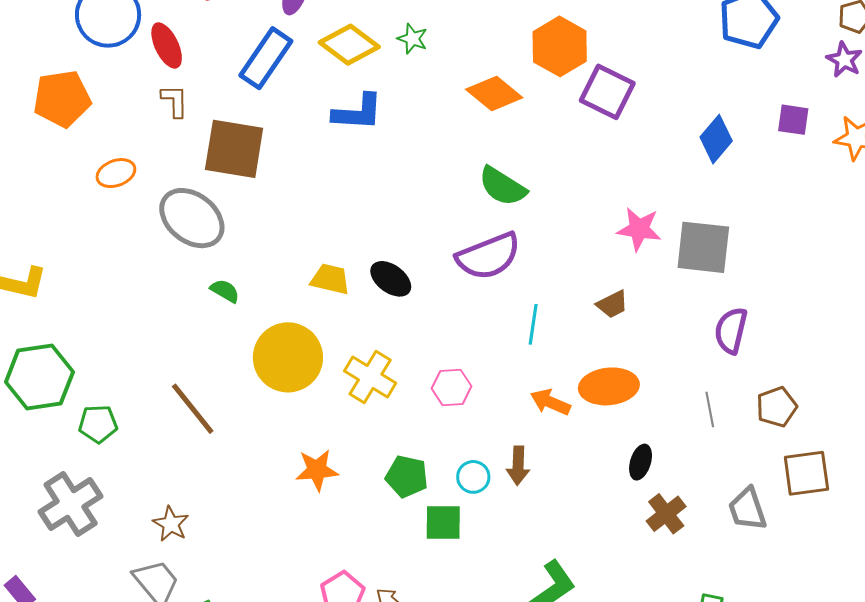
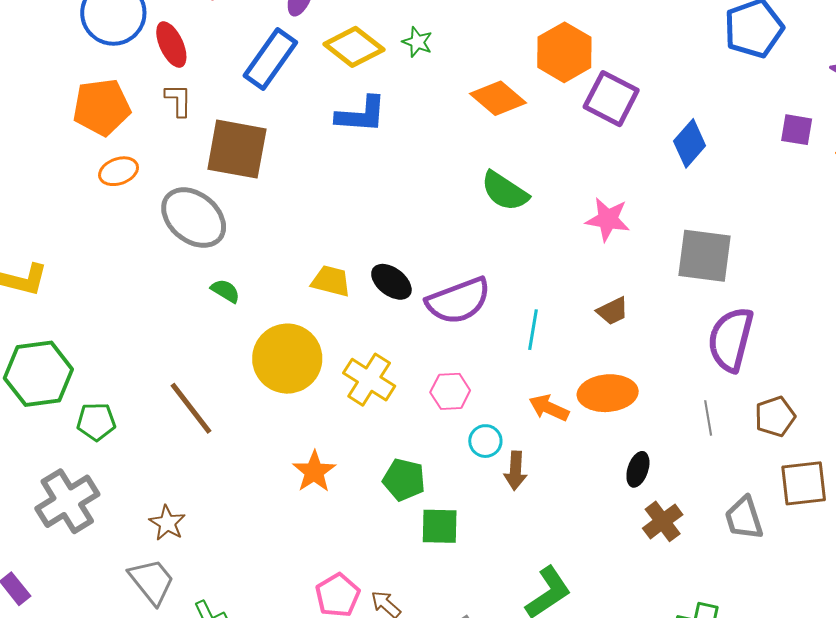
orange pentagon: (62, 99) -> (102, 107), moved
blue diamond: (716, 139) -> (690, 143), moved
pink star: (639, 229) -> (608, 219), moved
purple semicircle: (488, 256) -> (458, 301), moved
purple semicircle: (731, 330) -> (731, 339), size x1.4
orange star: (317, 470) -> (314, 472), turned -30
cyan circle: (473, 477) -> (485, 441), moved

